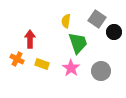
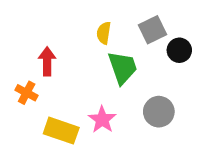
gray square: (97, 19) -> (153, 30), turned 30
yellow rectangle: (42, 64) -> (61, 131), moved, size x1.5
pink star: (71, 68) -> (102, 120), moved

